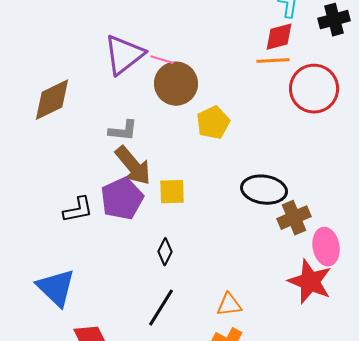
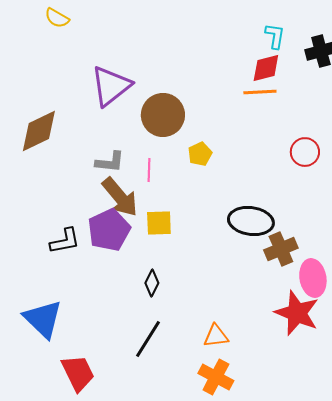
pink line: (162, 60) -> (149, 170), moved, turned 75
red circle: (314, 89) -> (305, 152), moved, size x0.6
yellow pentagon: (213, 123) -> (200, 154), size x0.7

